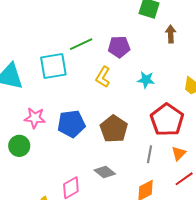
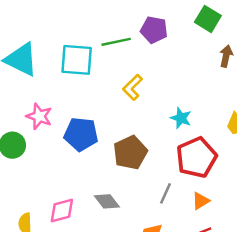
purple pentagon: (119, 47) -> (154, 30), moved
cyan star: (146, 80) -> (181, 118), moved

